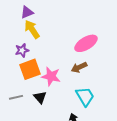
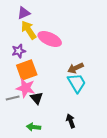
pink ellipse: (86, 43) -> (50, 39), moved, turned 55
pink star: (51, 76) -> (26, 88), moved
cyan trapezoid: (85, 96) -> (77, 83), moved

